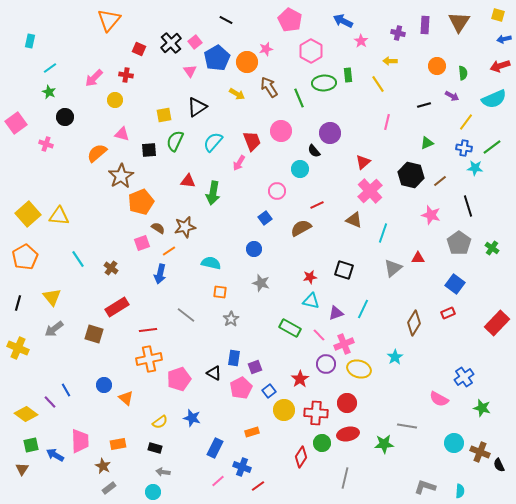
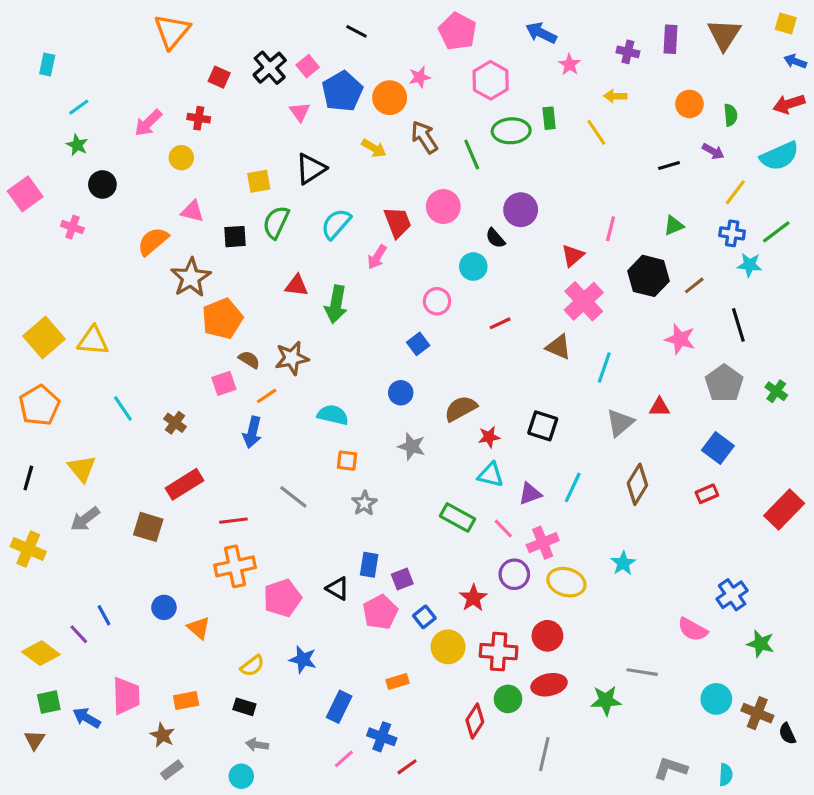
blue arrow: (504, 39) -> (795, 61), turned 32
pink line: (387, 122) -> (611, 229), moved
brown semicircle: (301, 228) -> (461, 409), moved
brown diamond: (414, 323) -> (637, 484), moved

